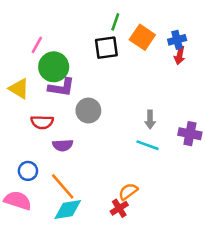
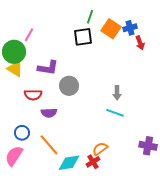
blue cross: (177, 40) -> (130, 28), moved
red arrow: (180, 55) -> (140, 43), turned -32
green circle: (54, 67) -> (14, 52), moved
purple cross: (190, 134) -> (148, 146), moved
pink semicircle: (18, 200) -> (14, 156), turned -75
cyan diamond: (68, 209) -> (69, 163), moved

